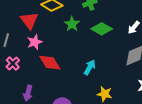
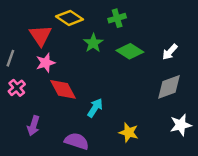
cyan arrow: (90, 67) -> (95, 108), moved

